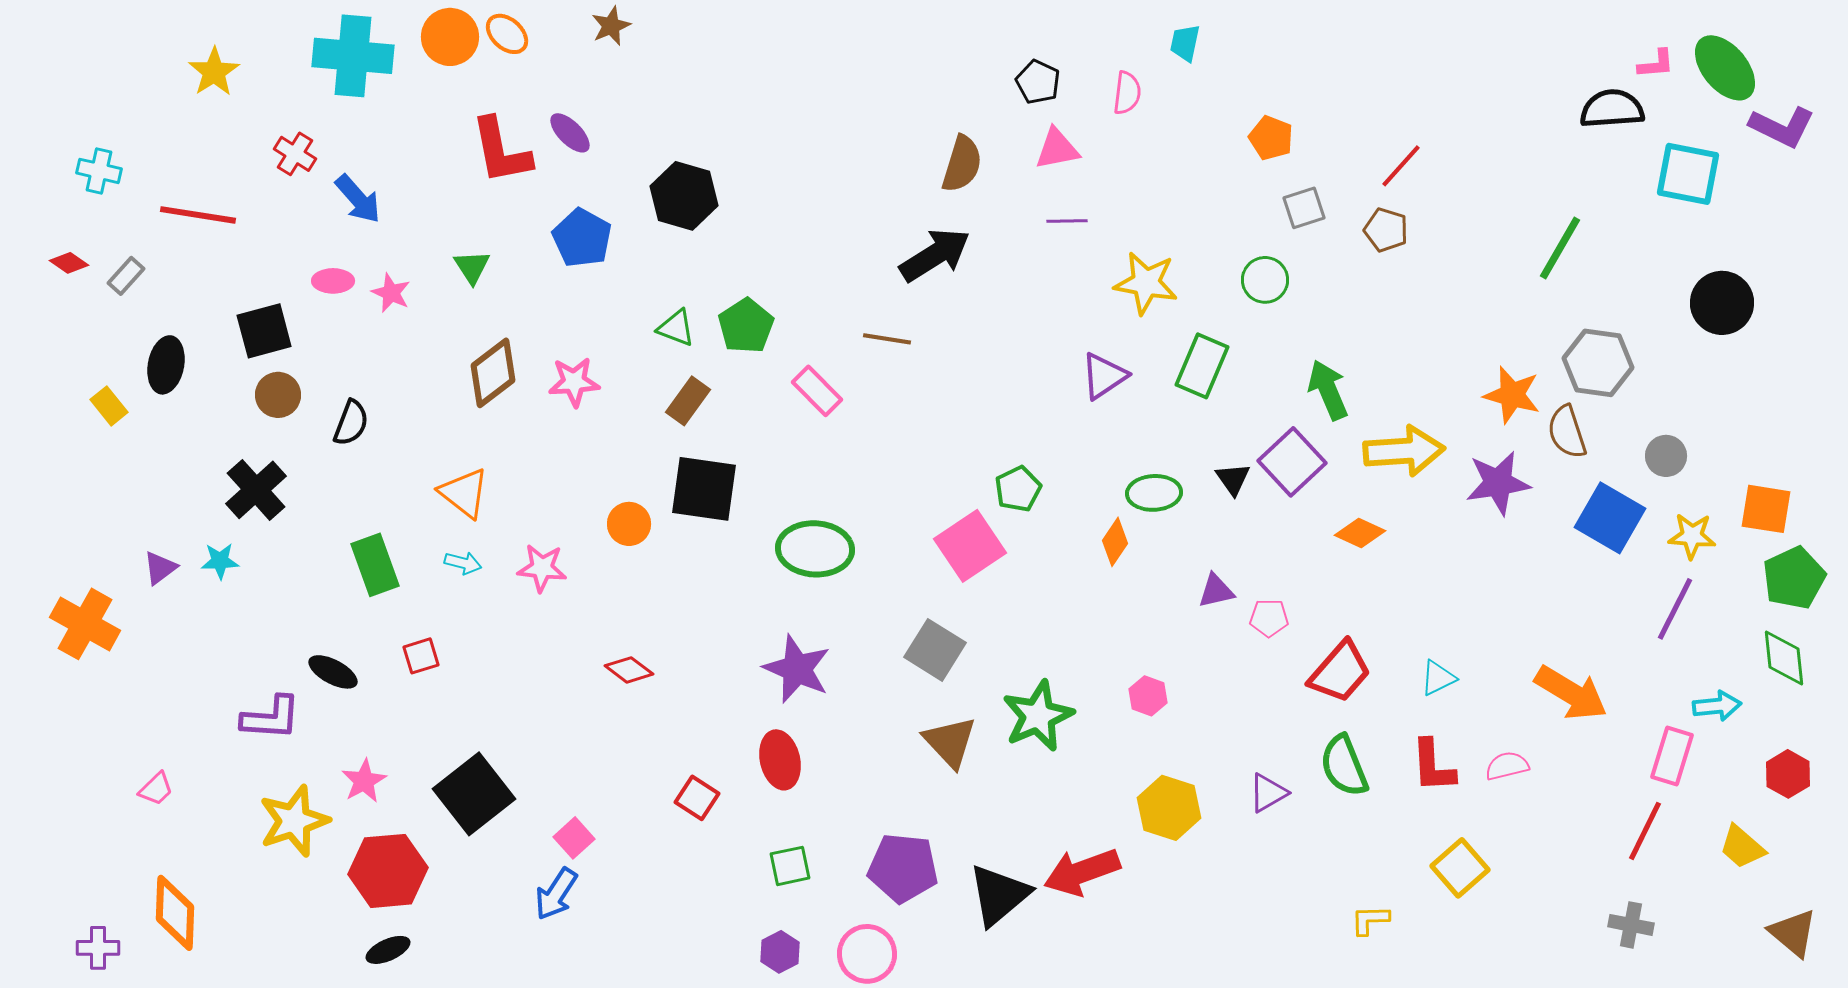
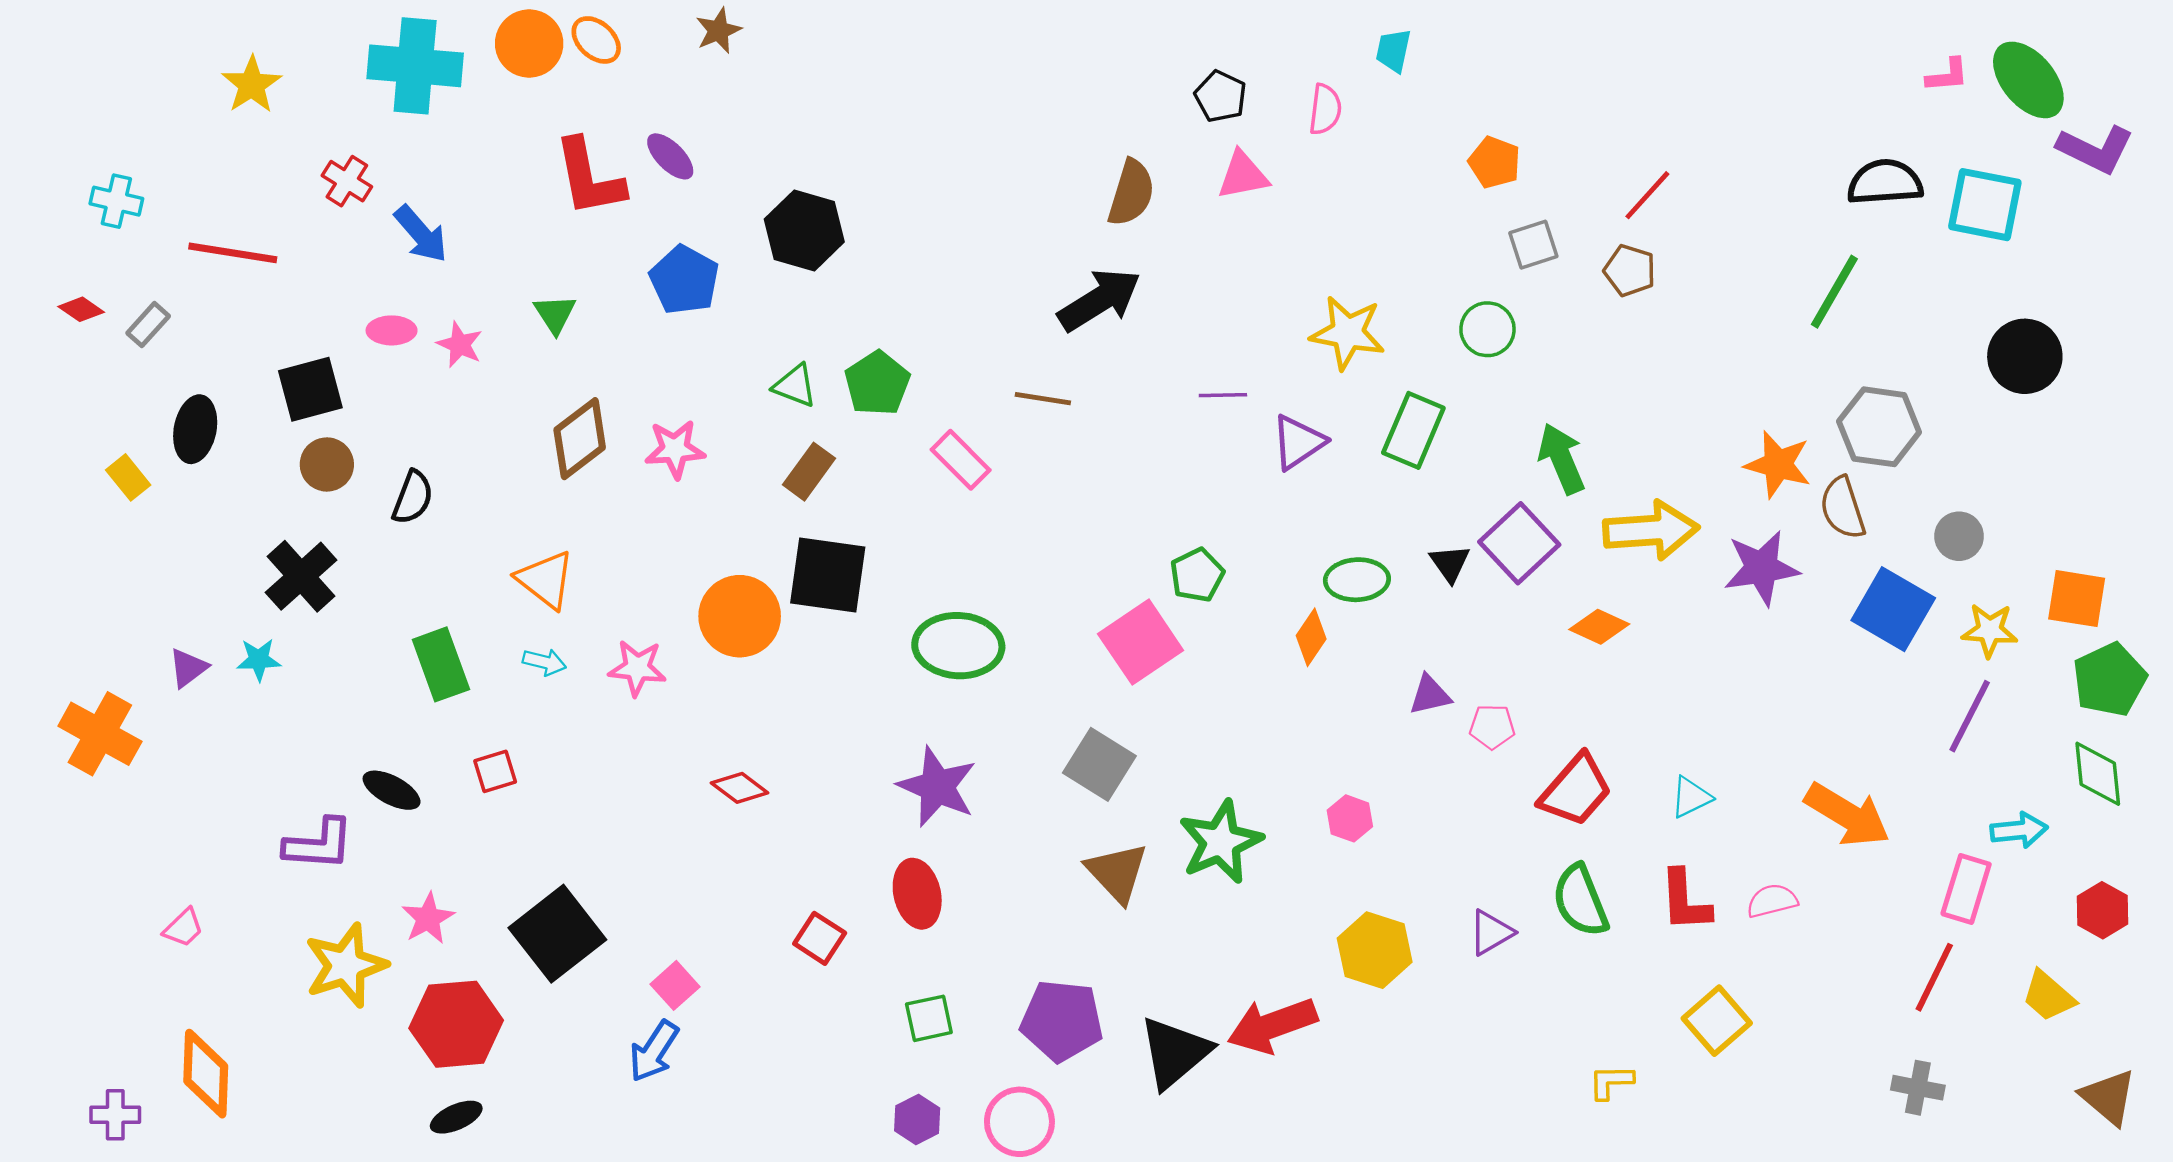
black semicircle: (1612, 109) -> (1885, 182), moved
purple line: (1067, 221) -> (1223, 395), moved
orange circle: (629, 524) -> (740, 616), size x1.6

